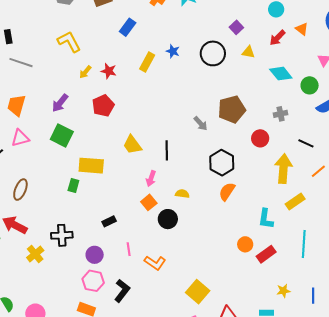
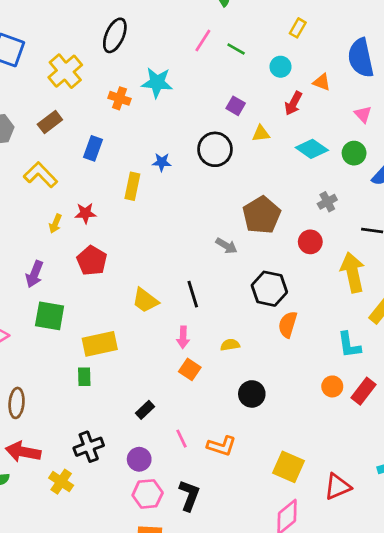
yellow L-shape: (69, 42) -> (40, 175), moved
black circle: (168, 219) -> (252, 394), moved

